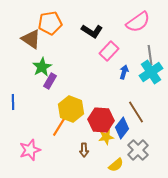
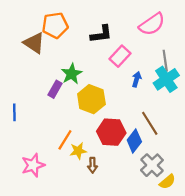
black L-shape: (92, 31) -> (101, 34), turned -40
green star: (42, 67) -> (72, 74), moved
yellow hexagon: (71, 109) -> (91, 99), moved
yellow star: (106, 137) -> (78, 151), moved
yellow semicircle: (116, 165) -> (167, 182), moved

